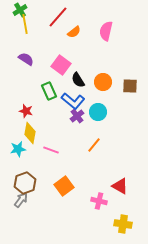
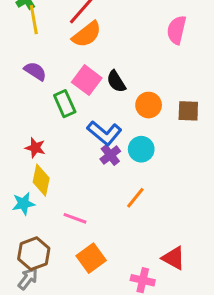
pink semicircle: (106, 31) -> (177, 30), moved
orange semicircle: (74, 32) -> (87, 34), moved, size x1.5
black semicircle: (78, 80) -> (116, 81), moved
green rectangle: (49, 91) -> (65, 104), moved
pink line: (51, 150) -> (75, 218), moved

